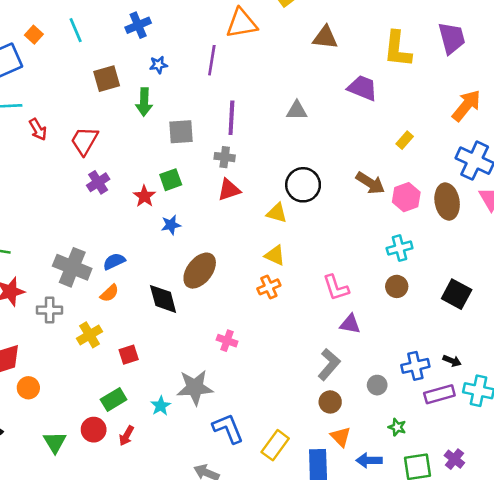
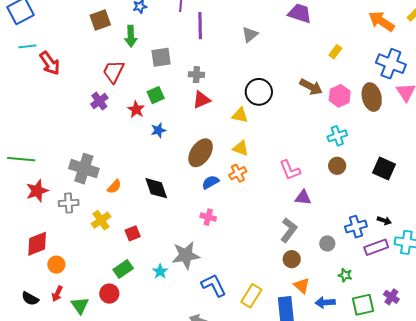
orange arrow: (466, 105) -> (381, 21), turned -92
gray triangle: (297, 111) -> (250, 35), turned -36
purple line: (231, 118) -> (200, 26), moved
red arrow: (38, 129) -> (50, 63), size x1.4
red trapezoid: (84, 141) -> (113, 72), moved
blue semicircle: (114, 261) -> (210, 182), moved
brown ellipse: (200, 271) -> (201, 153), moved
red arrow: (126, 436) -> (57, 294), moved

